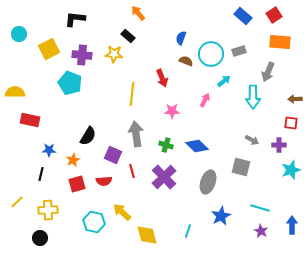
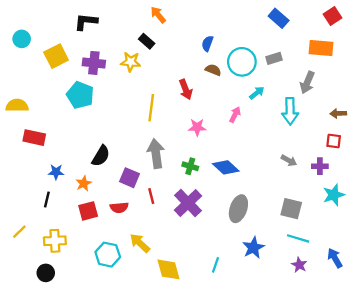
red square: (274, 15) -> (333, 16), moved
gray square: (241, 167) -> (291, 209), moved
blue arrow: (292, 225) -> (335, 258), turned -30

